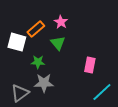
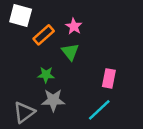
white square: (17, 42) -> (21, 16), moved
cyan line: (102, 92) -> (99, 110), moved

